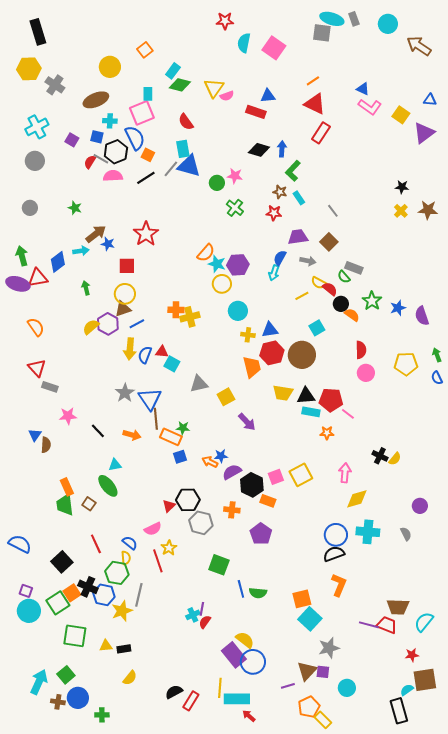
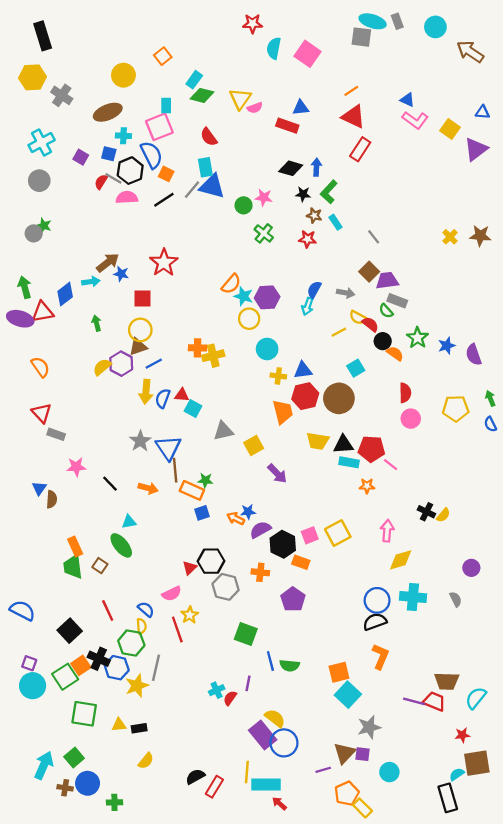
black star: (402, 187) -> (303, 194), moved
green star: (75, 208) -> (44, 226), moved
purple trapezoid: (298, 237) -> (387, 281), moved
purple line: (202, 609) -> (248, 683), moved

